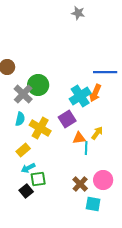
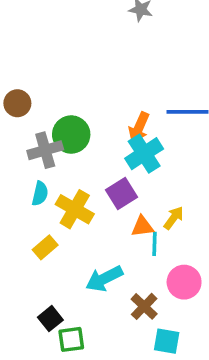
orange arrow: (95, 93) -> (139, 128), moved
gray cross: (23, 94) -> (45, 150), turned 30
cyan arrow: (28, 168) -> (104, 279), moved, size x1.5
green square: (38, 179) -> (71, 339), moved
pink circle: (103, 180) -> (184, 282), moved

